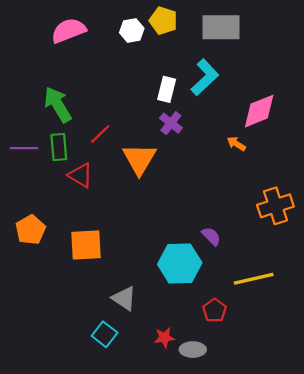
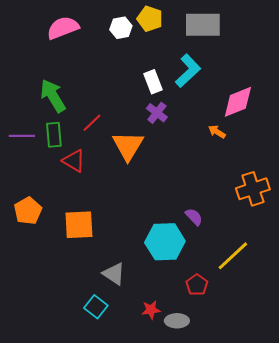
white rectangle: (167, 89) -> (153, 82), turned -35
yellow line: (254, 279) -> (233, 256), turned -30

